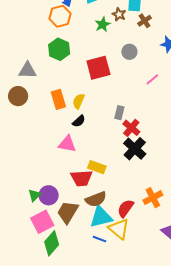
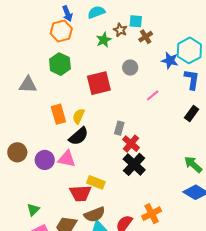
brown circle: (18, 96) -> (17, 152), moved
black semicircle: (79, 121) -> (79, 136), size x1.5
purple circle: (49, 195) -> (45, 160), moved

